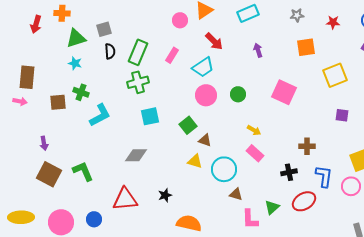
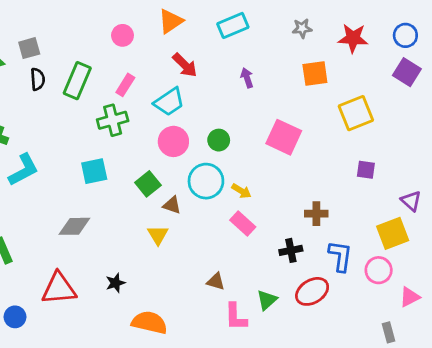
pink circle: (180, 20) -> (123, 35), moved
red star: (333, 22) -> (353, 38), size x1.5
green cross: (138, 82) -> (113, 120), moved
yellow triangle: (195, 161) -> (158, 235), turned 42
cyan circle: (224, 169) -> (206, 181), moved

